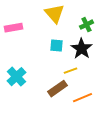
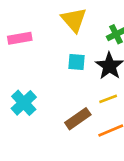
yellow line: (70, 71) -> (108, 99), moved

